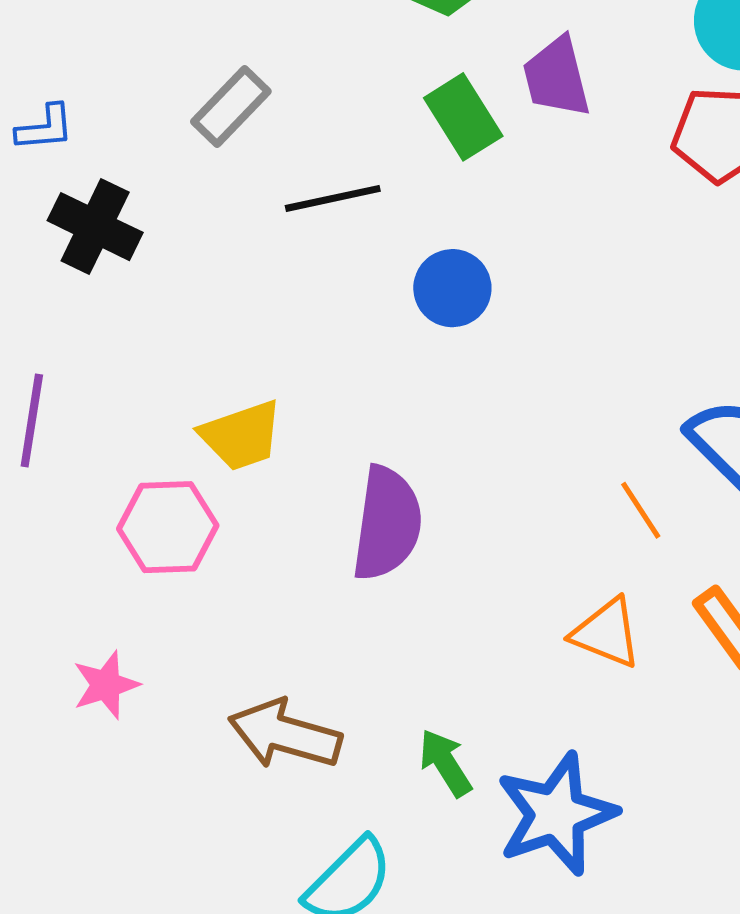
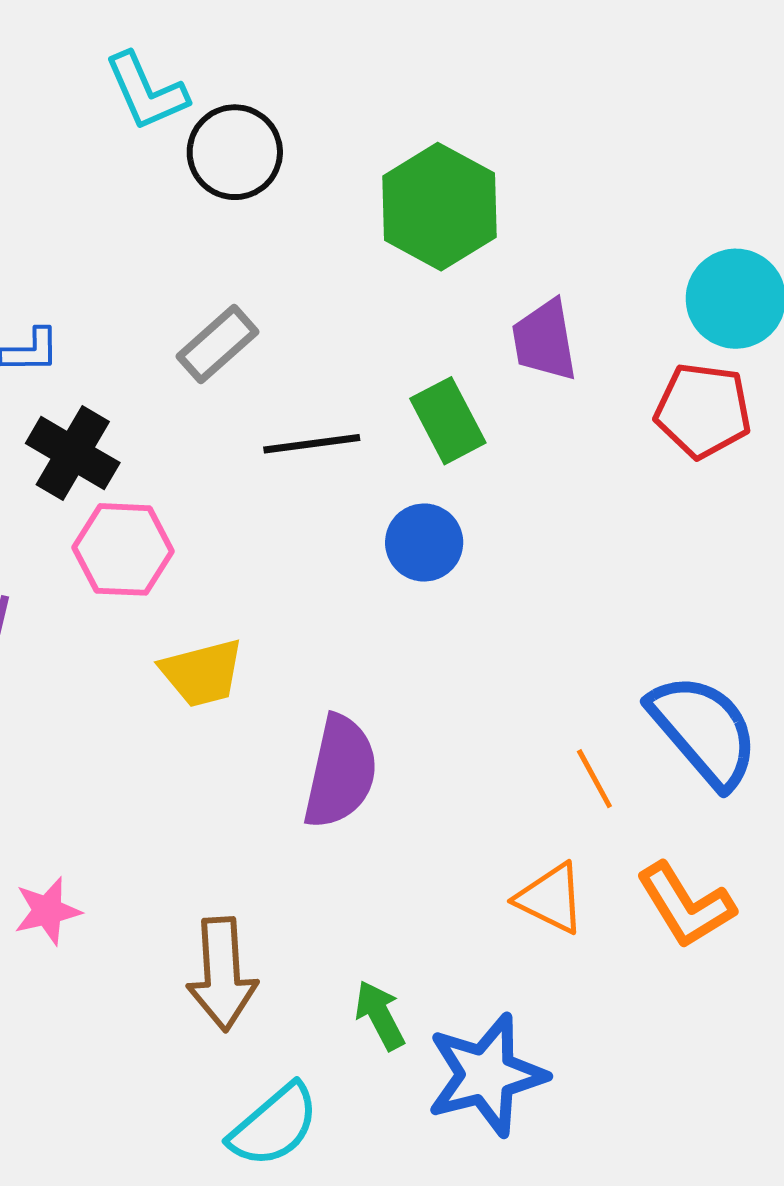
green rectangle: (463, 117) -> (448, 421), moved
pink hexagon: (168, 527) -> (123, 549), moved
brown arrow: (285, 734) -> (222, 974), turned -114

